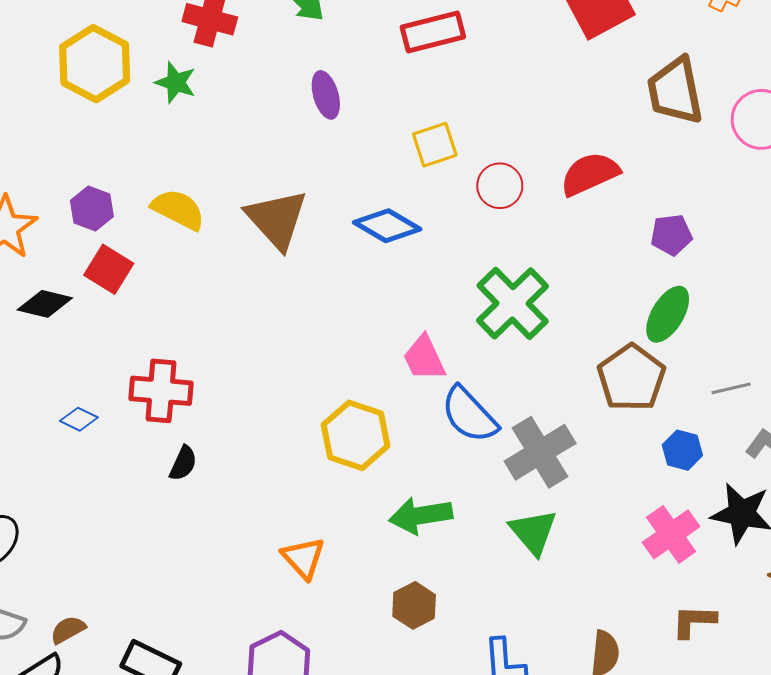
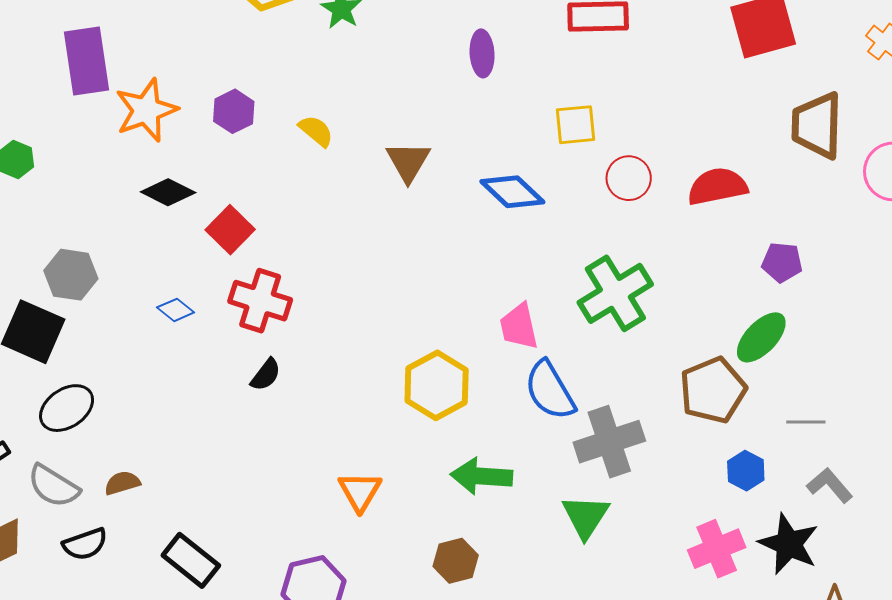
yellow semicircle: (178, 209) -> (316, 131), size x0.7
brown triangle: (277, 219) -> (408, 162), size x0.7
red square: (109, 269) -> (230, 230), moved
brown semicircle: (68, 630) -> (122, 483), moved

